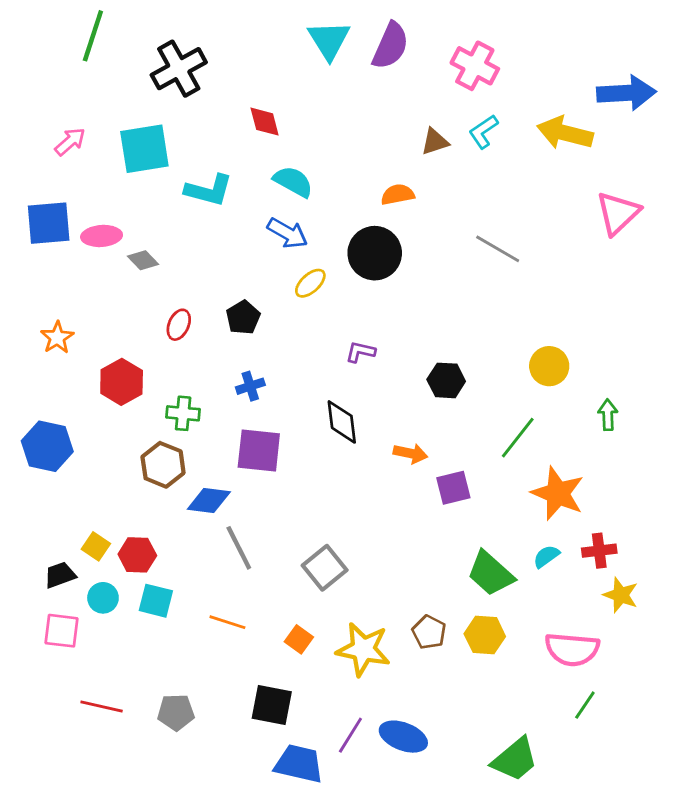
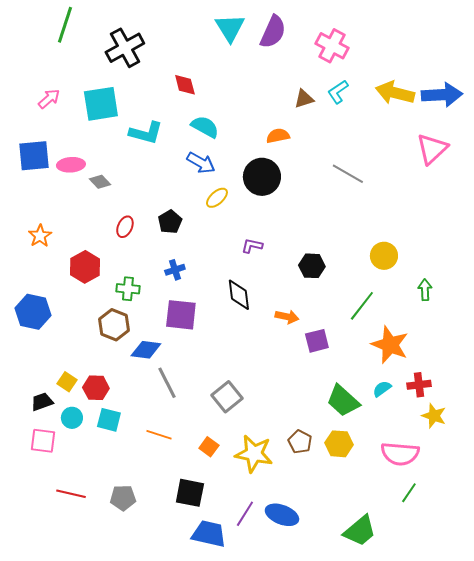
blue arrow: (626, 93) -> (442, 95), moved

